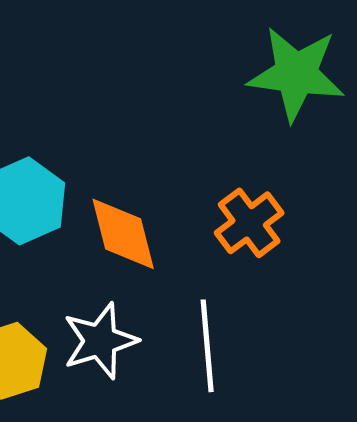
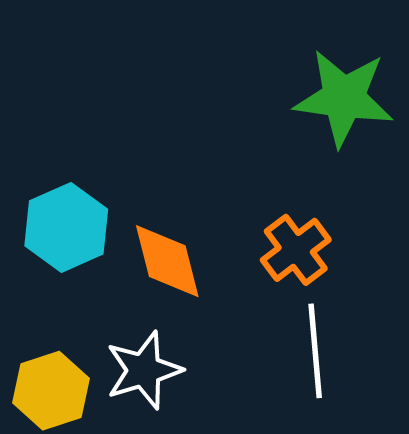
white line: (207, 346) -> (315, 351), moved

